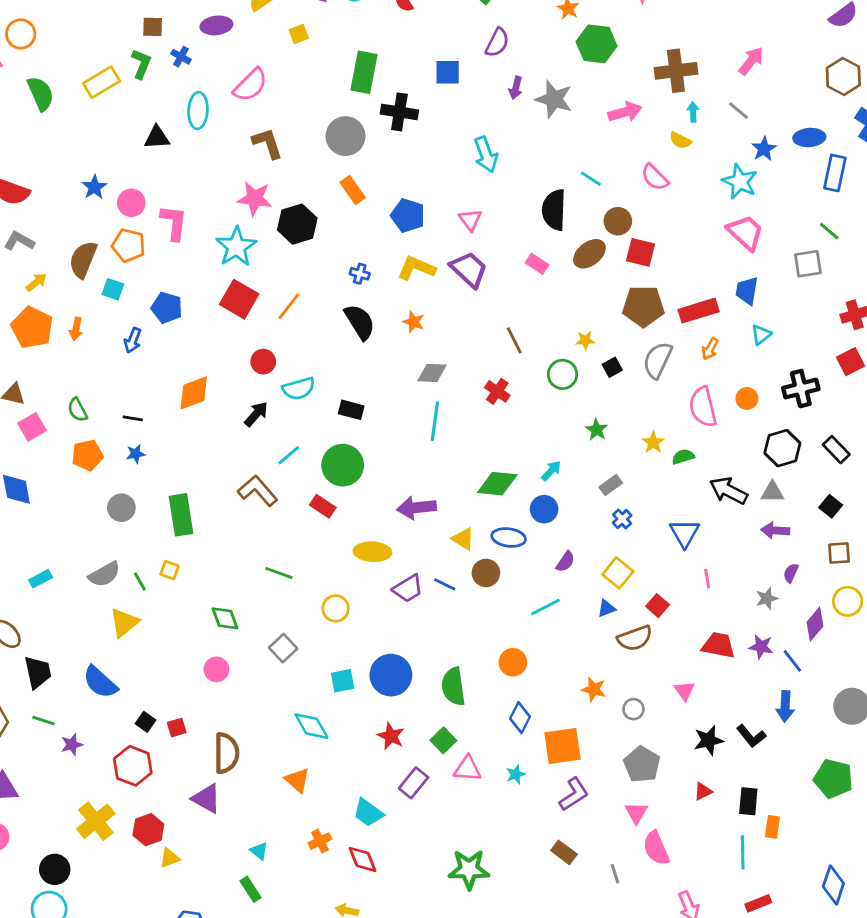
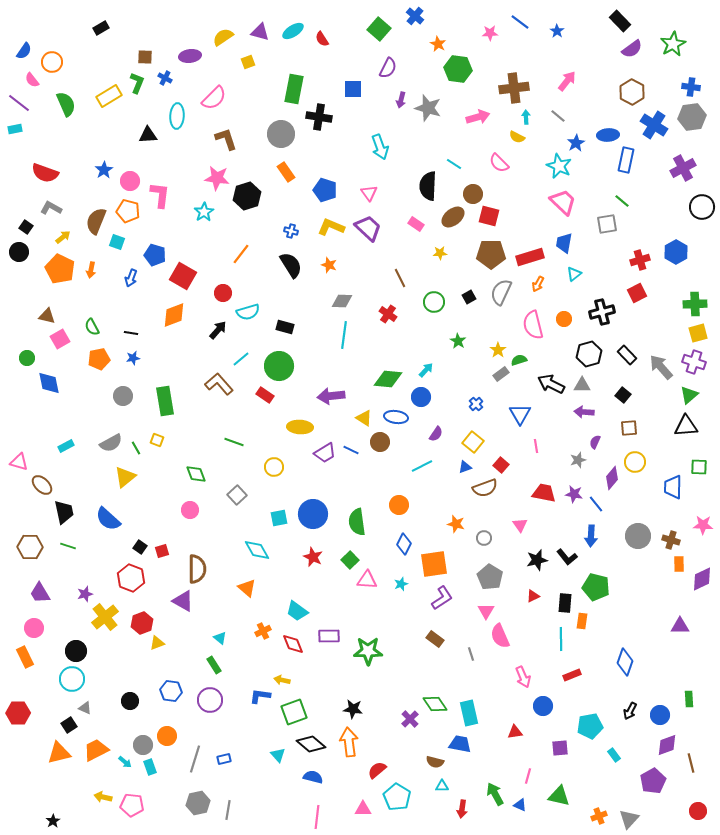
cyan star: (236, 247) -> (204, 212), size x0.7
red square: (239, 299) -> (183, 276), moved
yellow star: (585, 340) -> (440, 253), moved
gray rectangle: (611, 485) -> (501, 374), moved
purple star: (72, 745) -> (85, 594), moved
green pentagon: (833, 779) -> (596, 587), moved
purple rectangle: (414, 783) -> (329, 636), moved, turned 50

